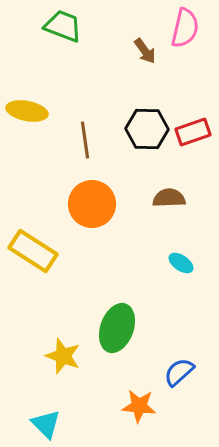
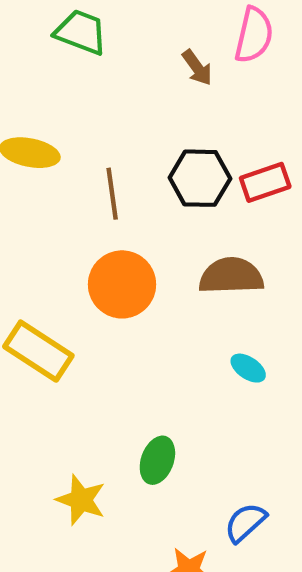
brown semicircle: (169, 198) -> (231, 276), size x1.4
green ellipse: (117, 328) -> (157, 460), size x0.7

